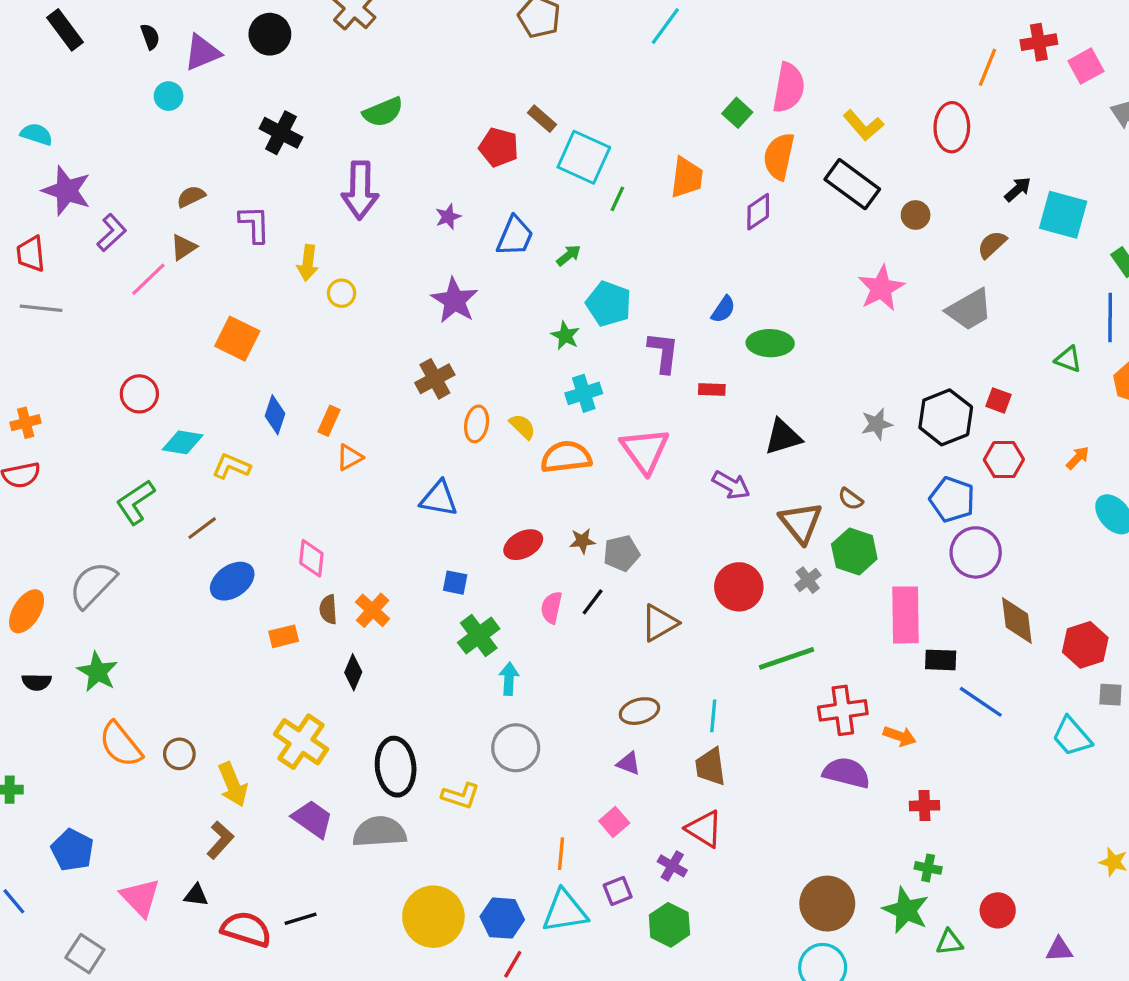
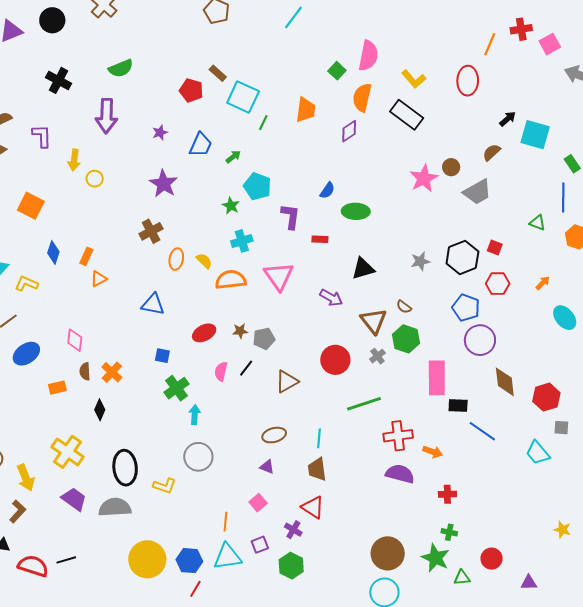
brown circle: (916, 215) -> (451, 167), moved

